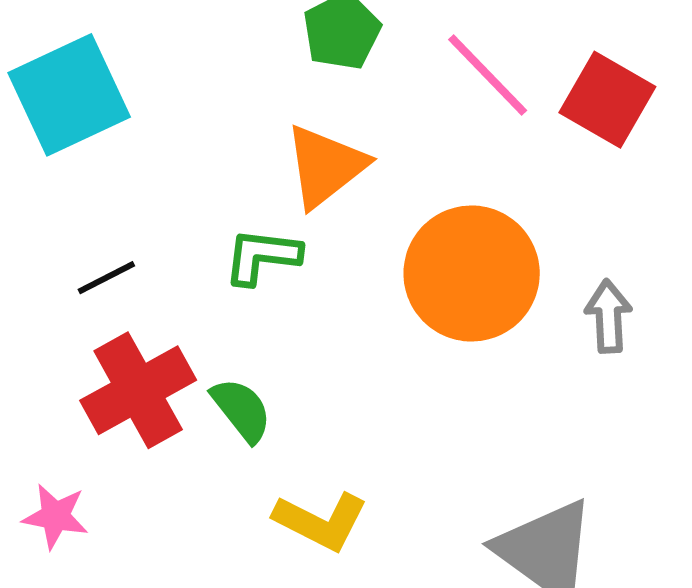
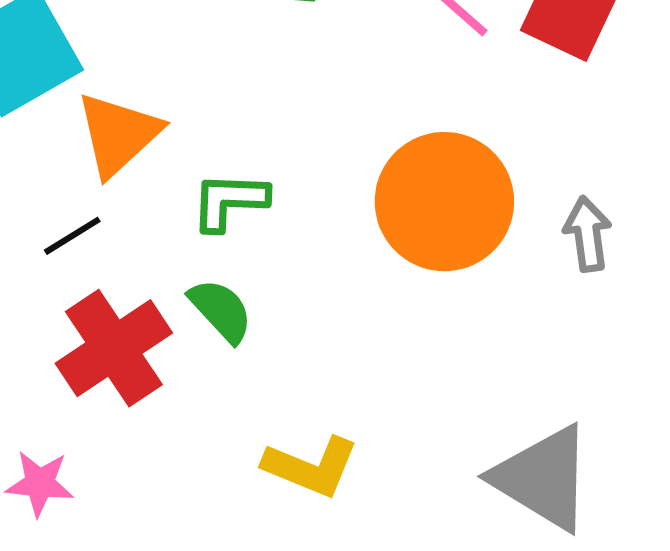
orange triangle: (325, 166) -> (118, 134), moved
green semicircle: (242, 410) -> (221, 310), moved

